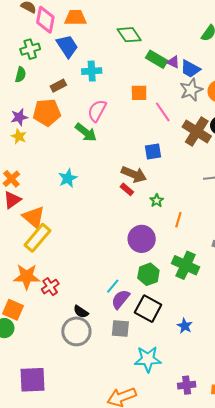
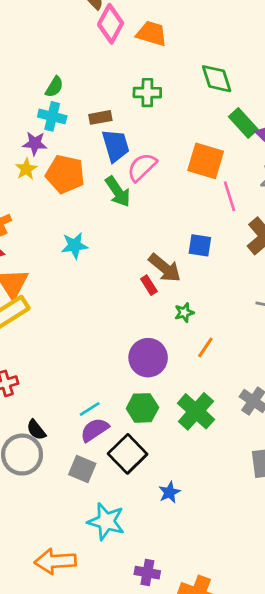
blue trapezoid: (67, 46) -> (116, 146), moved
green cross: (30, 49) -> (147, 93), moved
cyan cross: (92, 71) -> (52, 116), moved
orange square: (139, 93) -> (206, 161), size x1.5
orange pentagon: (47, 112) -> (65, 174), moved

